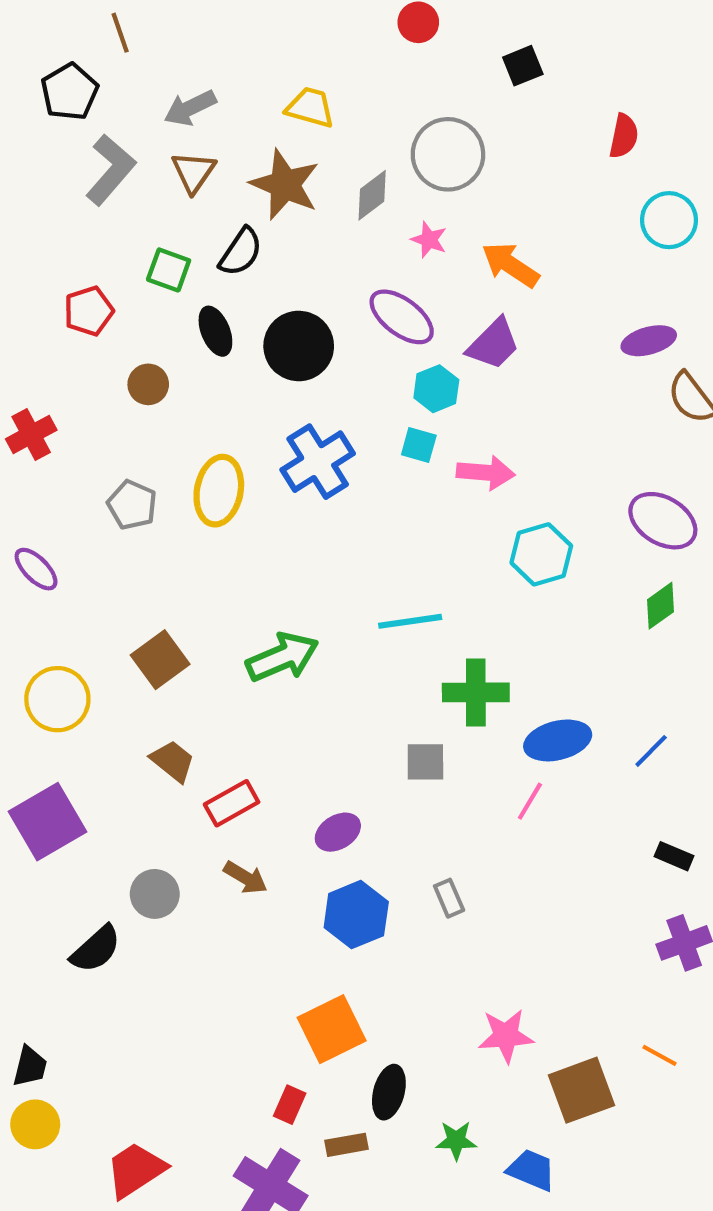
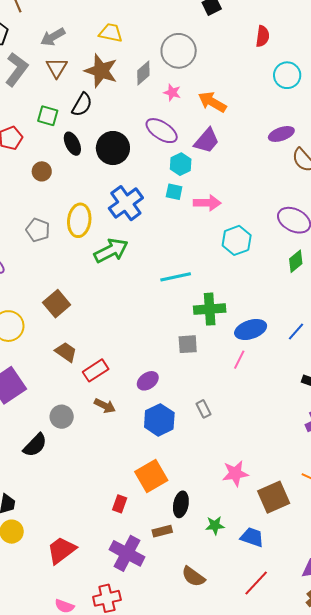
green arrow: (282, 657) -> (111, 251), moved
red rectangle: (290, 1105) -> (120, 504), moved

